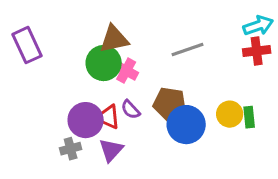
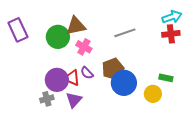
green circle: (104, 63) -> (58, 37), moved
brown pentagon: (170, 104) -> (113, 69), turned -30
yellow circle: (230, 114) -> (153, 94), moved
green rectangle: (249, 117) -> (166, 78), turned -72

